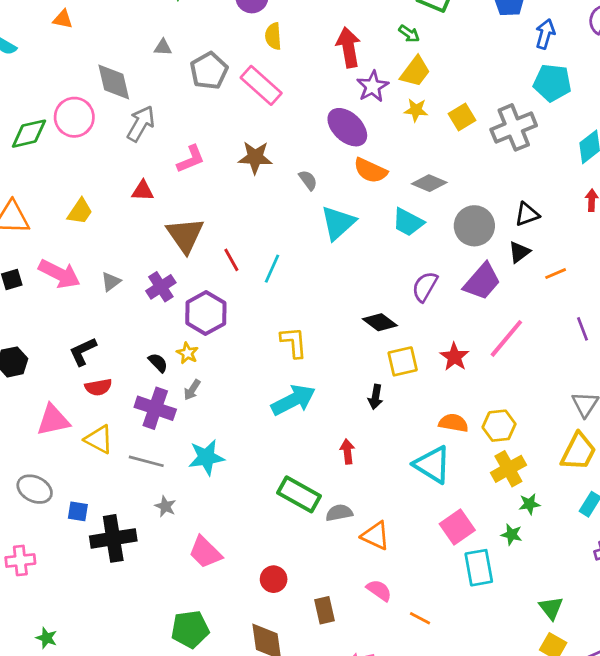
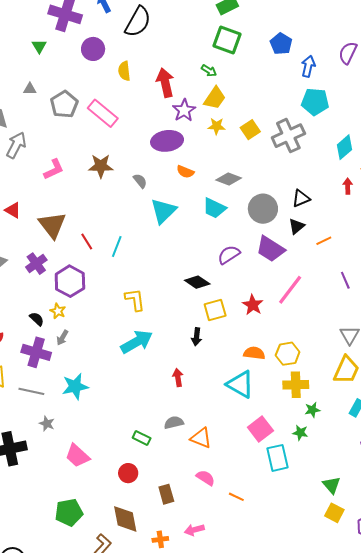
yellow semicircle: (273, 36) -> (124, 71), moved
purple ellipse: (347, 127) -> (167, 141), turned -48
orange semicircle: (370, 170) -> (185, 172), size x0.7
red triangle: (143, 191) -> (13, 210), moved, turned 30
purple trapezoid: (482, 281) -> (270, 249), turned 84
purple semicircle: (425, 287) -> (229, 255), turned 30
yellow cross: (508, 469) -> (296, 385), turned 30
green rectangle: (299, 494) -> (142, 438), moved, size x0.6

